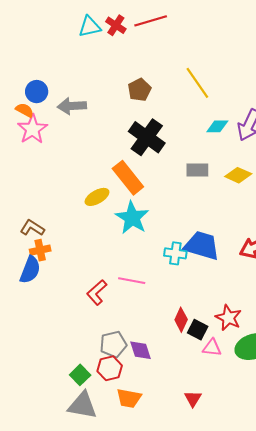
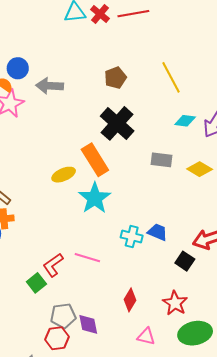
blue trapezoid: (202, 246) -> (158, 232), size x0.6
black square: (198, 330) -> (185, 261), moved
pink triangle: (212, 348) -> (146, 336), moved
green square: (80, 375) -> (36, 283), moved

